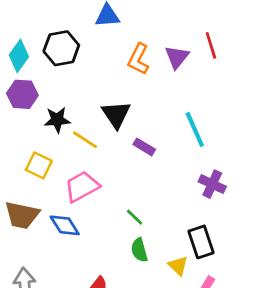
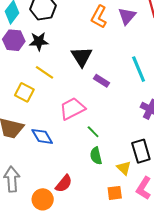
black star: (57, 120) -> (39, 41), moved
yellow line: (85, 140) -> (45, 72), moved
pink trapezoid: (82, 187) -> (72, 109), moved

